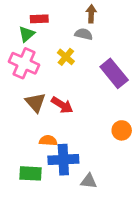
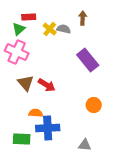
brown arrow: (91, 14) -> (83, 18), moved
yellow cross: (66, 57) -> (50, 29), moved
gray triangle: (89, 181) -> (85, 145), moved

